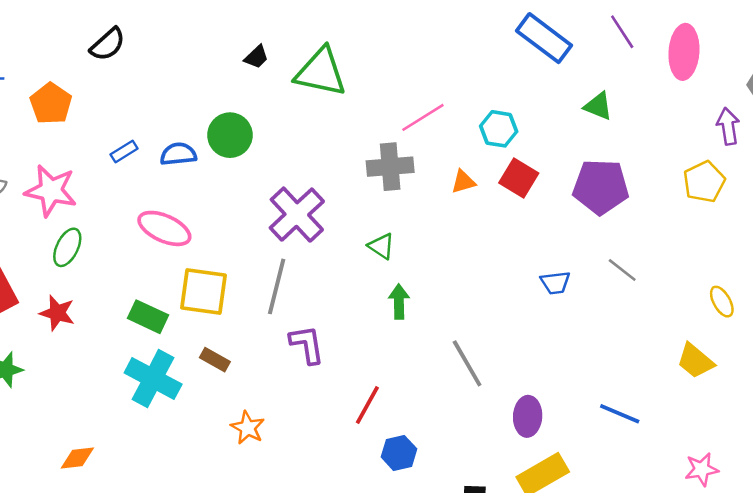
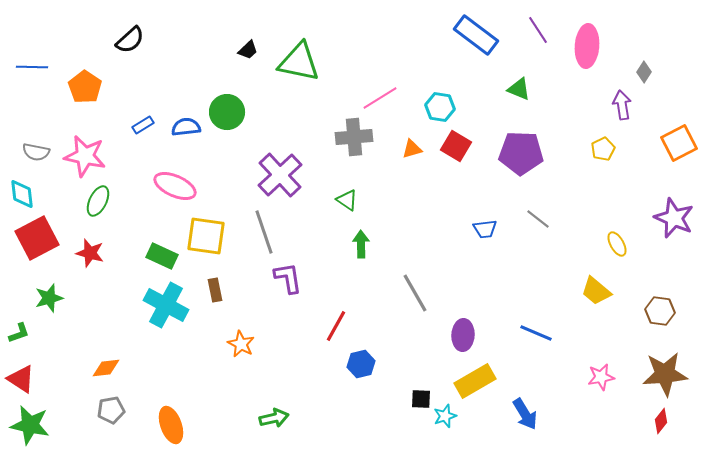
yellow pentagon: (704, 182) -> (603, 149), size x0.7
gray line: (277, 286) -> (264, 232), turned -33
brown rectangle: (215, 360) -> (215, 290), turned 50

